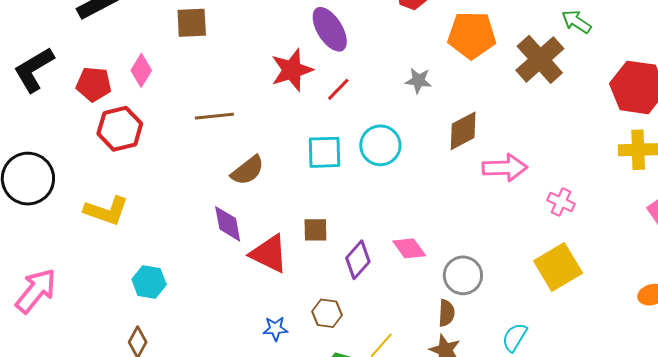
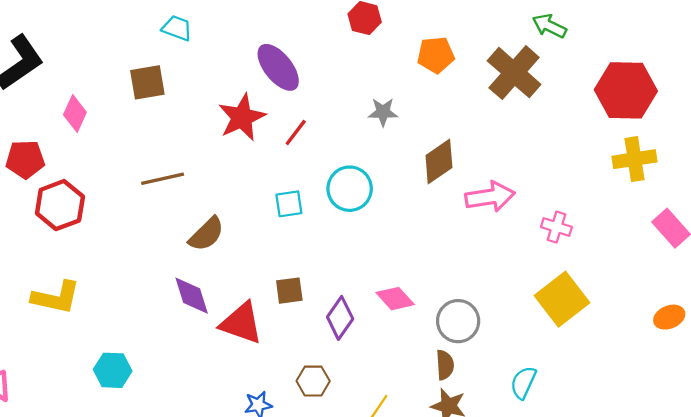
brown square: (192, 23) -> (147, 82), moved
orange pentagon: (472, 35) -> (436, 55), size x0.7
pink diamond: (141, 70) -> (75, 113), moved
cyan square: (325, 152) -> (289, 204), size x0.7

